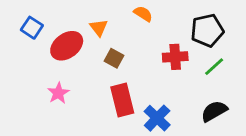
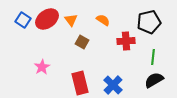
orange semicircle: (143, 14) -> (103, 20), moved
red ellipse: (67, 46) -> (47, 19), moved
green line: (214, 67) -> (153, 57), moved, turned -42
red rectangle: (122, 100) -> (80, 83), moved

